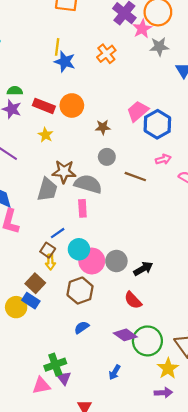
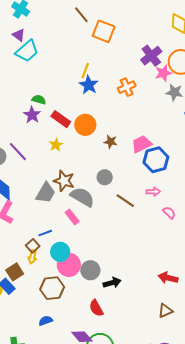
brown star: (103, 127) -> (111, 142), moved
pink rectangle: (82, 208) -> (72, 217), turned -49

